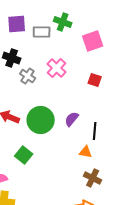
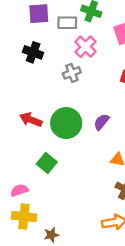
pink cross: (57, 68) -> (86, 47), moved
gray cross: (28, 76) -> (72, 73), moved, turned 35

